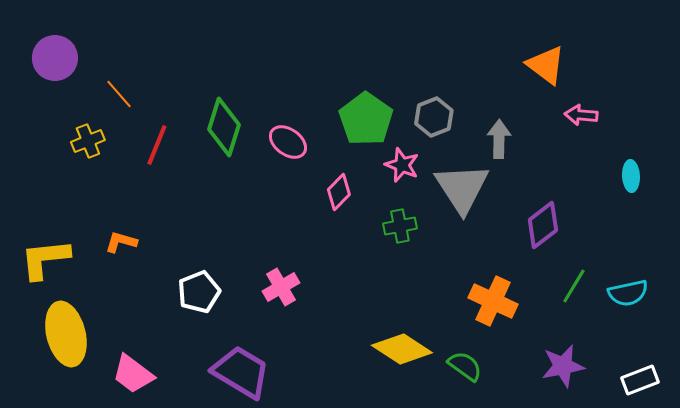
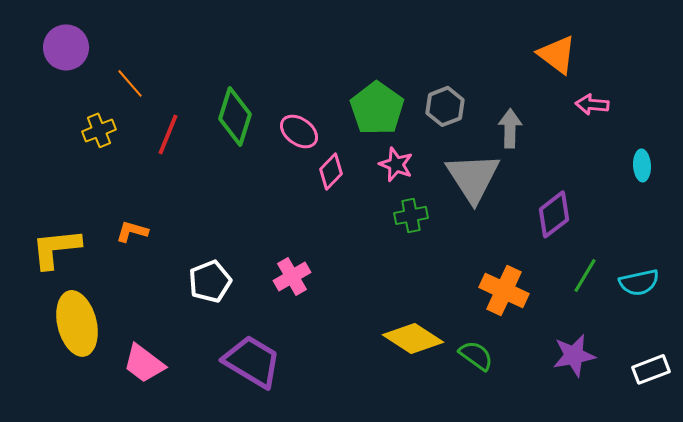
pink star: (402, 165) -> (396, 164), moved
pink diamond: (339, 192) -> (331, 171), moved

